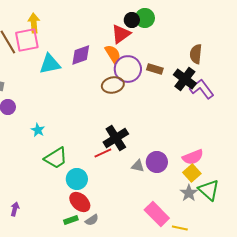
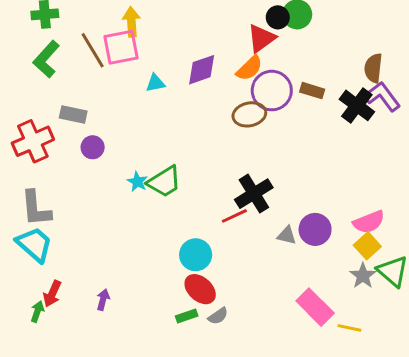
orange semicircle: (113, 54) -> (249, 68), turned 78
cyan triangle: (50, 64) -> (155, 83), size x0.6
purple L-shape: (202, 89) -> (382, 97), moved
green trapezoid: (56, 158) -> (164, 182), moved

